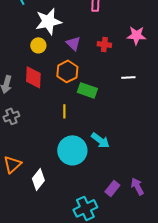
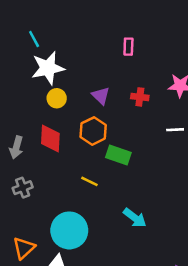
white star: (48, 21) -> (48, 68), moved
white line: (128, 77) -> (175, 130), moved
yellow line: (64, 111) -> (89, 181), turned -64
cyan circle: (72, 150) -> (69, 230), moved

